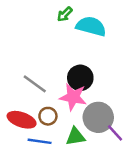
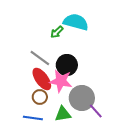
green arrow: (65, 14) -> (57, 32), moved
gray line: (35, 84) -> (40, 58), moved
red ellipse: (22, 120) -> (42, 79), moved, turned 35

